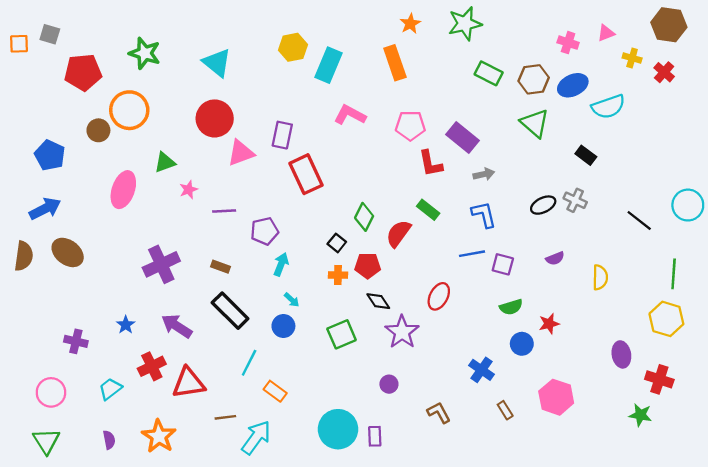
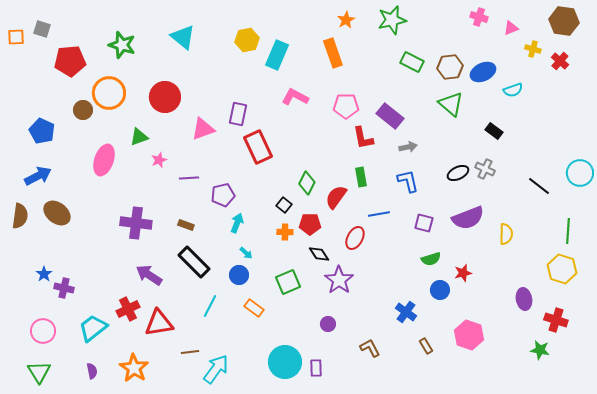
pink cross: (568, 43) -> (479, 17), moved
cyan triangle: (217, 63) -> (183, 37), moved
cyan semicircle: (608, 107) -> (513, 90), size x0.7
red circle: (215, 118) -> (165, 97), moved
green rectangle: (428, 210) -> (361, 177), turned 42
blue line: (472, 254) -> (379, 214), moved
purple semicircle: (555, 258) -> (468, 218), size x2.0
purple cross: (161, 264) -> (136, 223), turned 32
red ellipse: (439, 296) -> (355, 238), moved
blue star: (126, 325) -> (44, 274), moved
cyan trapezoid: (110, 389) -> (93, 328), size x1.4
orange rectangle: (275, 391) -> (254, 308), moved

